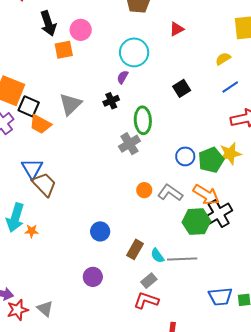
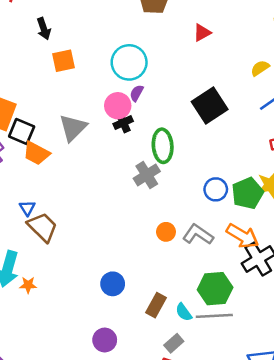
black arrow: (48, 23) -> (44, 29), size x0.7
pink circle: (81, 30) -> (118, 106), moved
cyan circle: (134, 52) -> (129, 62), moved
black square: (182, 88) -> (210, 105), size x1.6
blue triangle: (32, 169) -> (27, 208), size x0.6
green hexagon: (196, 222) -> (215, 289), moved

